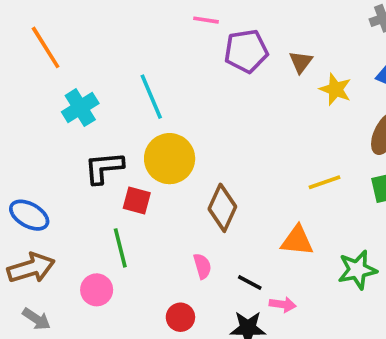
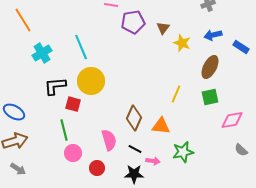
yellow line: (324, 182) -> (176, 94), turned -48
brown diamond: (222, 208) -> (134, 118), moved
pink semicircle: (202, 266) -> (109, 140), size x1.5
green star: (357, 270) -> (183, 152), moved
pink circle: (97, 290) -> (73, 153), moved

